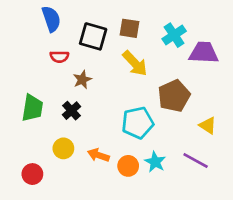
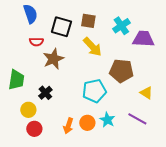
brown star: (82, 80) -> (53, 59), size x1.5
brown pentagon: (174, 96) -> (121, 71), turned 30
black cross: (71, 111) -> (45, 93), moved
yellow circle: (63, 148) -> (28, 110), moved
orange arrow: (98, 155) -> (68, 126), moved, turned -91
red circle: (32, 174) -> (34, 129), moved

